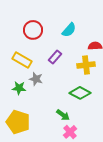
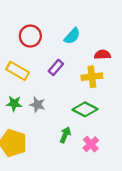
gray star: (36, 79) -> (37, 105), moved
green arrow: (63, 115) -> (65, 135), turned -104
pink cross: (70, 132) -> (91, 144), moved

